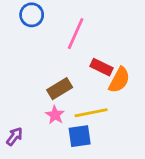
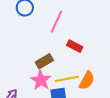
orange semicircle: (119, 80) -> (87, 80), moved
pink star: (55, 115) -> (41, 80), size x1.5

